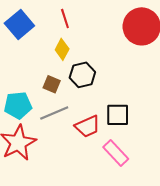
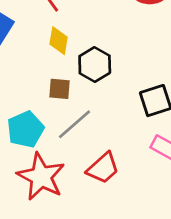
red trapezoid: (88, 126) -> (103, 168), moved

